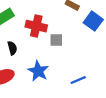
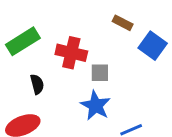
blue star: (38, 71) -> (96, 106), moved

